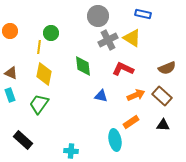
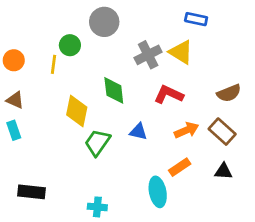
gray circle: (98, 16) -> (104, 22), moved
orange circle: (10, 31) -> (14, 60), moved
yellow diamond: (44, 74) -> (77, 111), moved
green trapezoid: (39, 104) -> (97, 143), moved
black rectangle: (23, 140) -> (32, 192), turned -36

